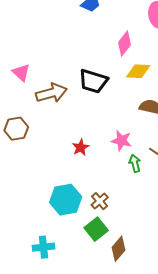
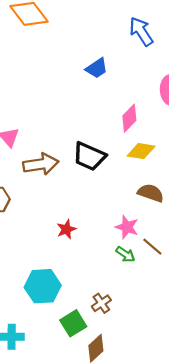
pink star: (121, 141) -> (127, 227), moved
green arrow: (135, 163) -> (125, 254), turned 132
brown cross: (100, 201) -> (101, 303), moved

